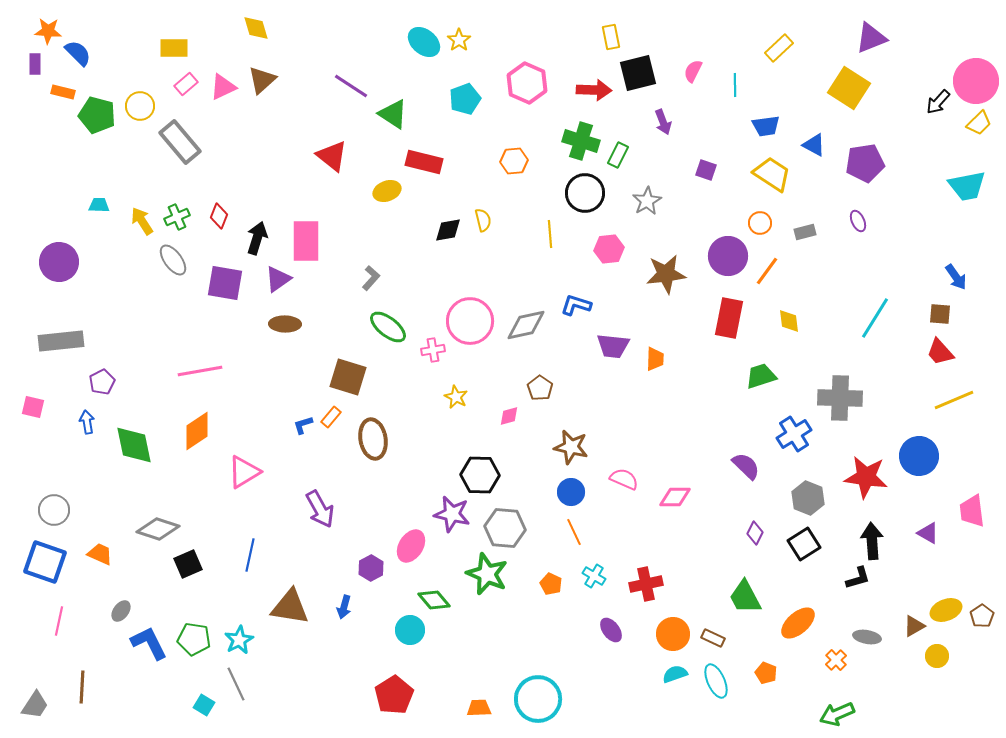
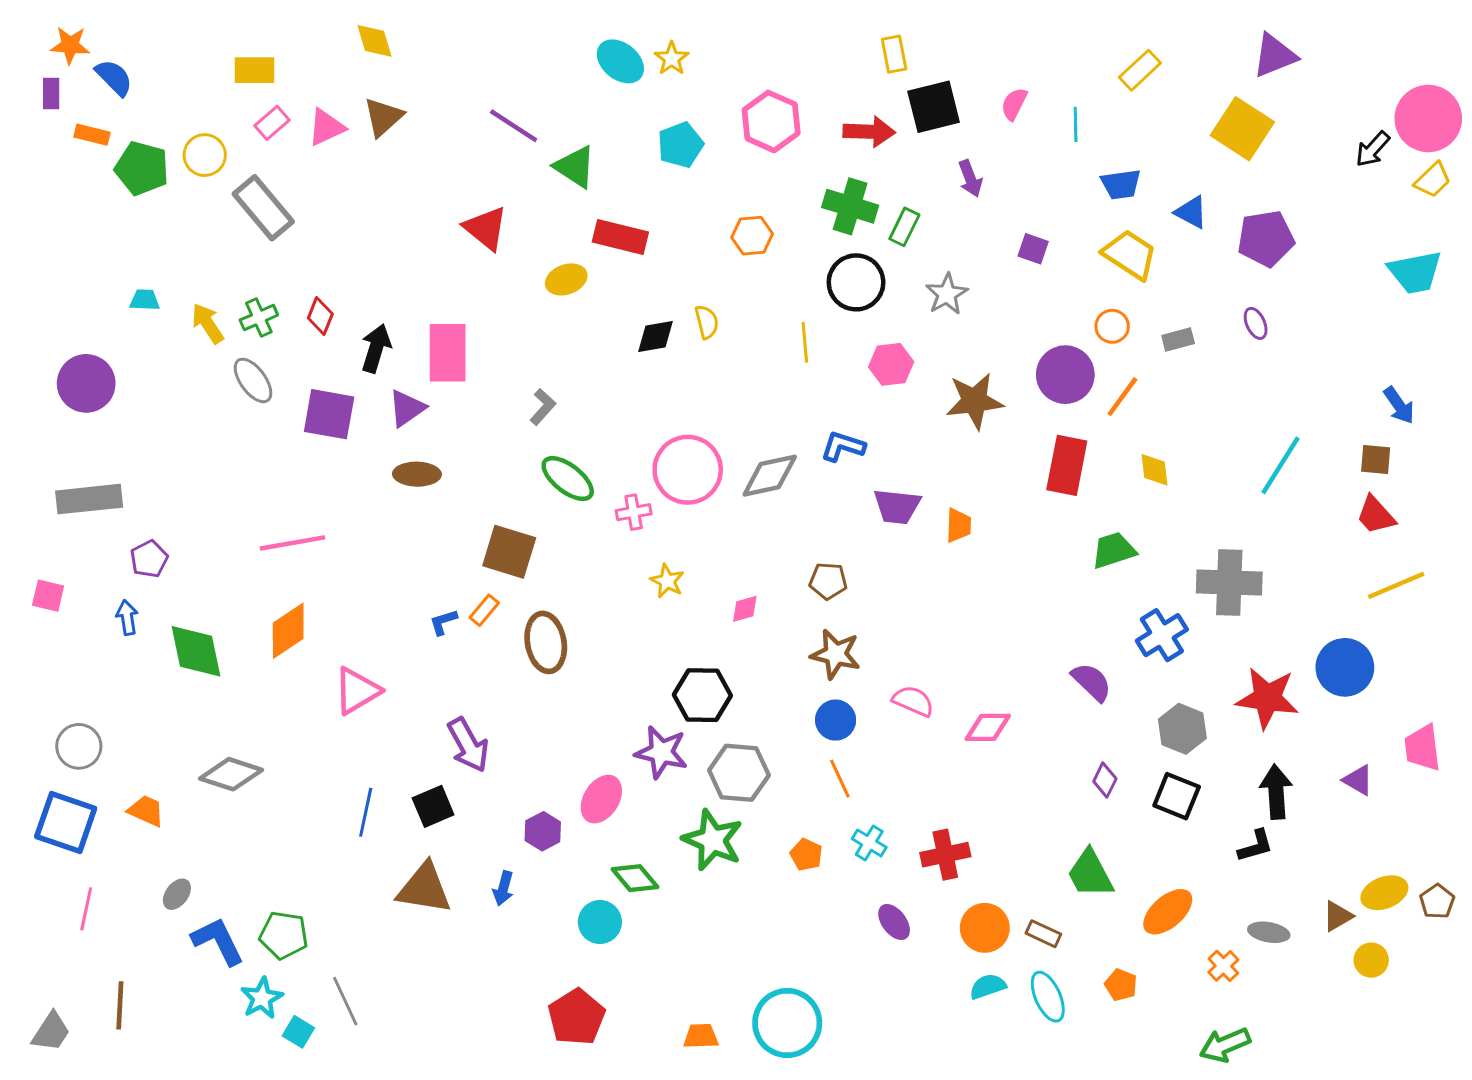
brown pentagon: (540, 388) -> (828, 581), moved, turned -30
black square: (804, 544) -> (1177, 796), turned -36
black square: (188, 564) -> (433, 806), moved
cyan star: (239, 640) -> (262, 998), moved

